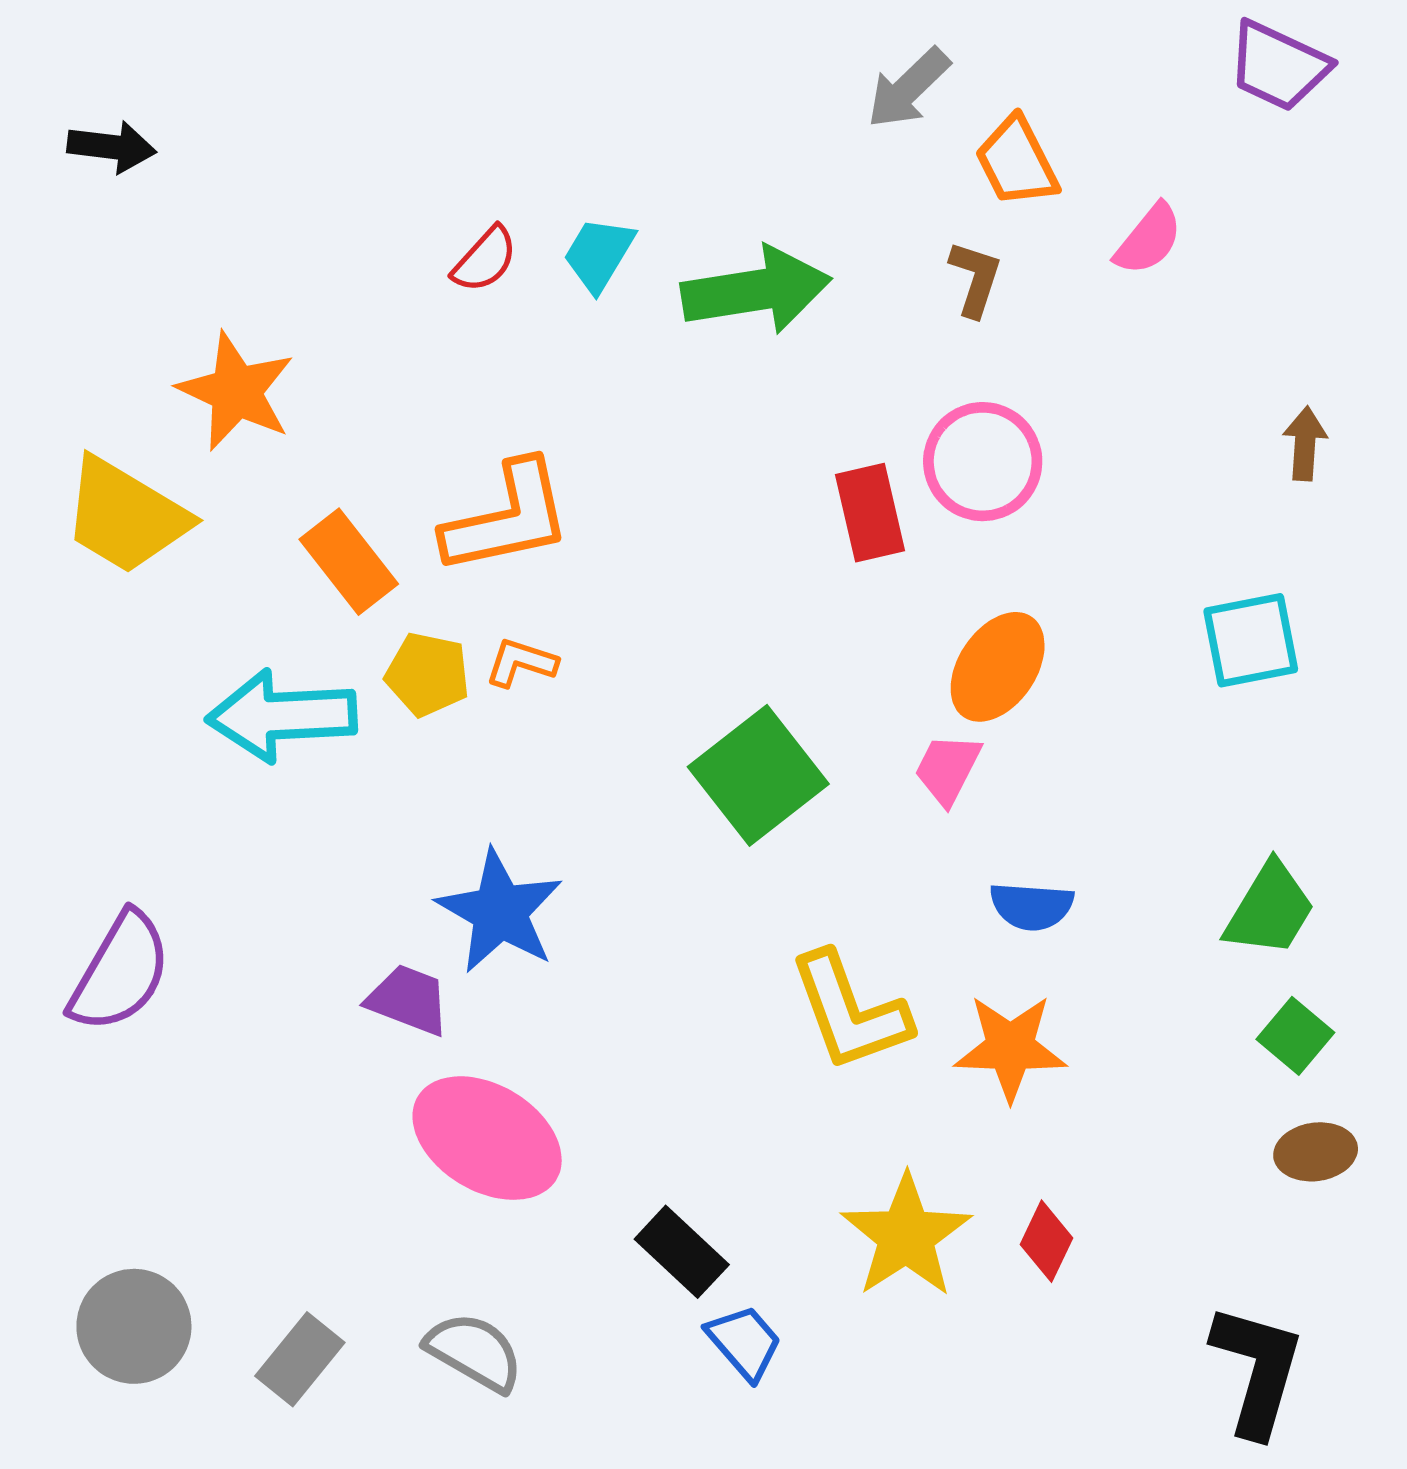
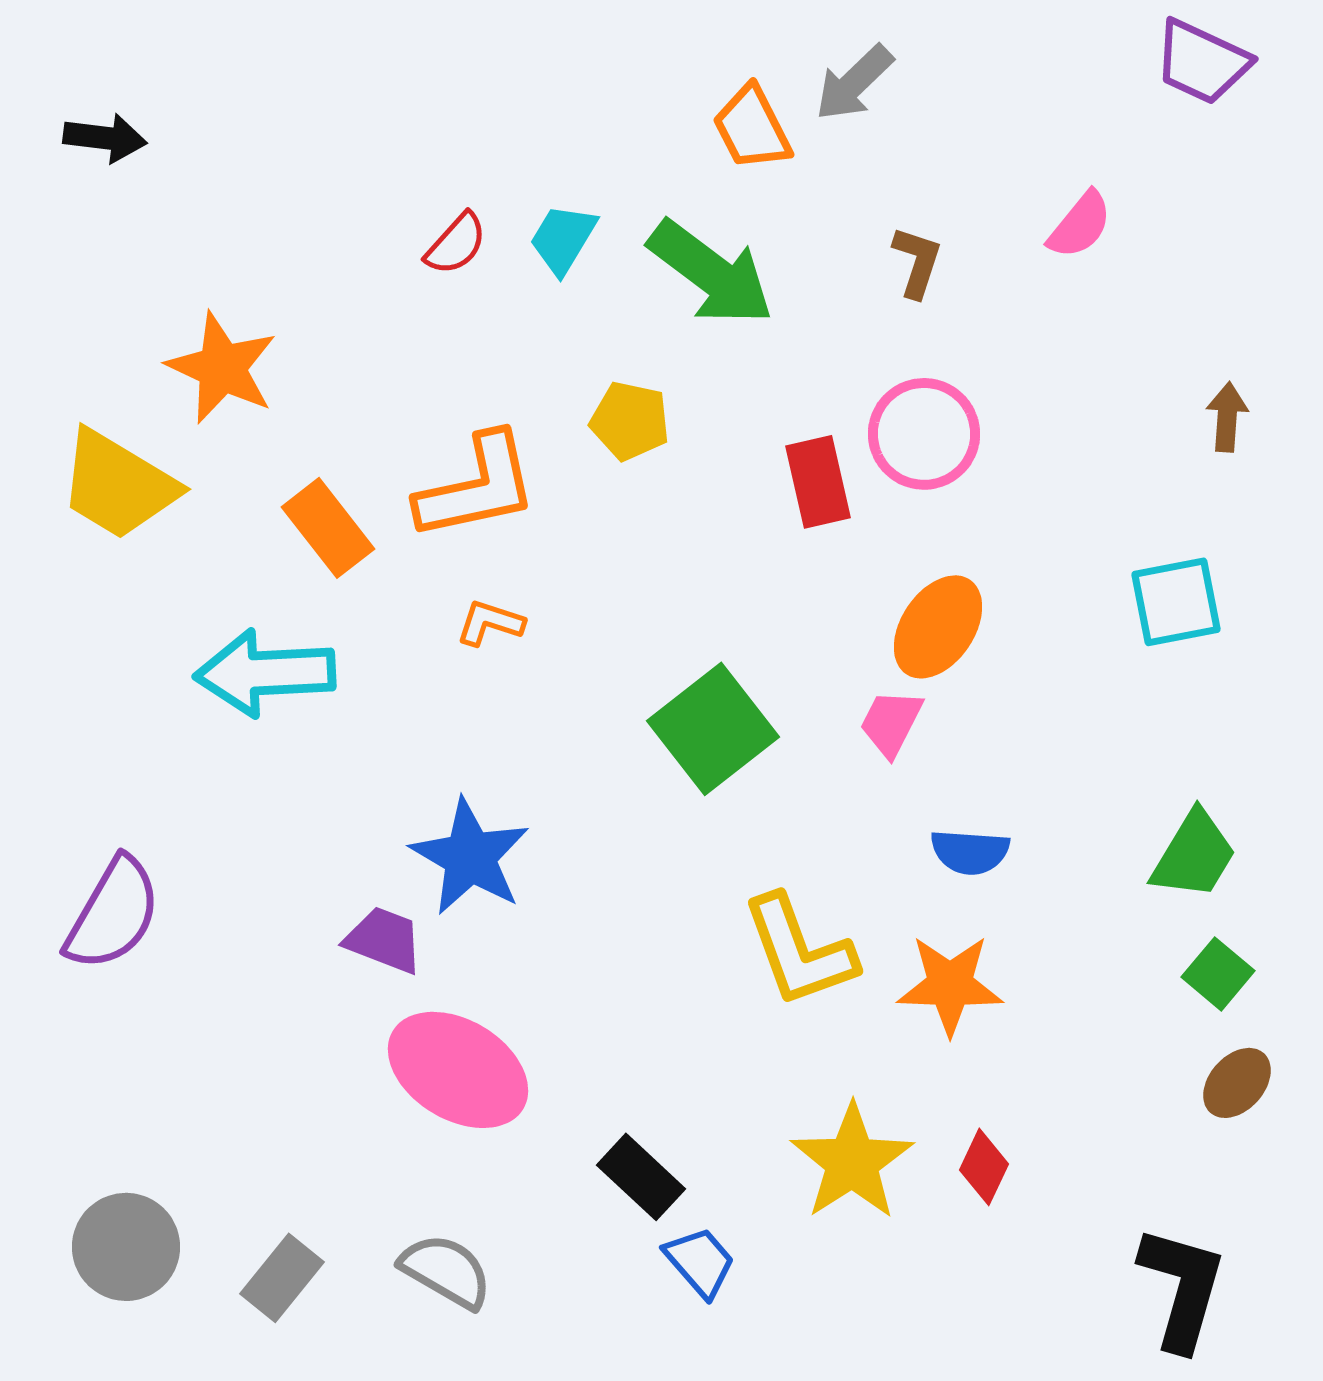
orange trapezoid: (1017, 162) -> (752, 128), moved
green arrow: (756, 290) -> (711, 273), turned 46
yellow pentagon: (427, 674) -> (630, 421), moved
brown ellipse: (1316, 1152) -> (1237, 1083), turned -40

